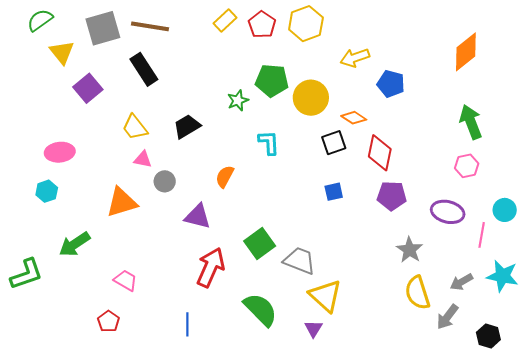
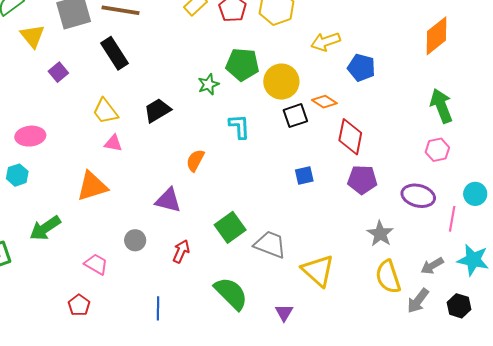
purple square: (88, 88) -> (58, 72), size x0.7
black square: (334, 143) -> (295, 116), moved
gray circle: (165, 181) -> (135, 240), moved
red arrow: (211, 267) -> (181, 251), size x0.6
yellow triangle: (325, 296) -> (318, 271), moved
black hexagon: (488, 336) -> (459, 306), moved

